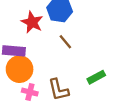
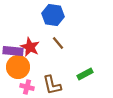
red star: (32, 22) -> (30, 47), moved

